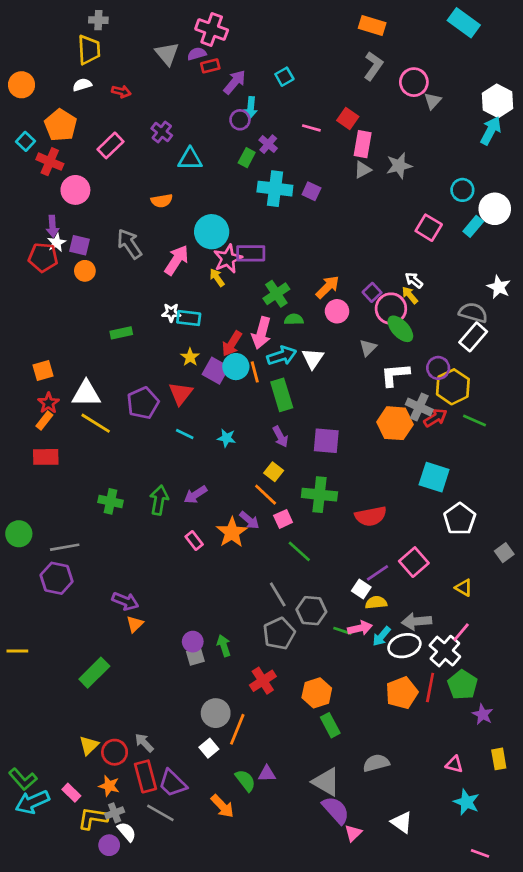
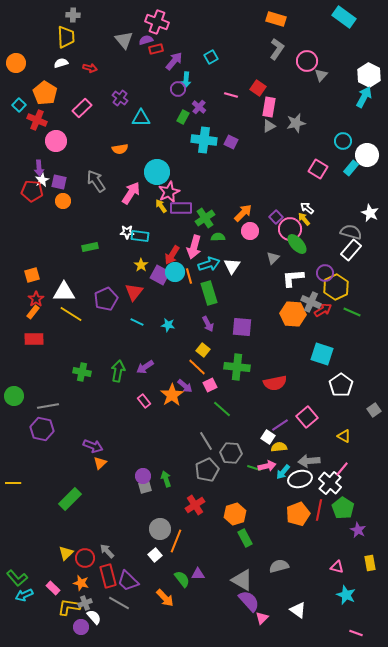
purple rectangle: (251, 253) -> (181, 208), moved
cyan arrow: (32, 802) -> (24, 595), size x0.7

